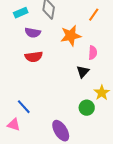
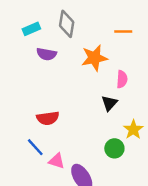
orange line: (94, 15) -> (123, 31), turned 56
red semicircle: (34, 57) -> (48, 118), moved
pink triangle: (14, 125) -> (57, 161), moved

